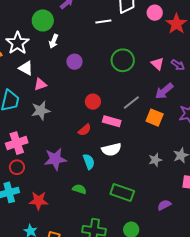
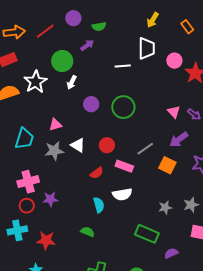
green circle: (123, 60) -> (123, 107), moved
white triangle: (26, 68) -> (78, 145), moved
purple star: (55, 159) -> (50, 199), moved, size x0.7
green rectangle: (122, 192) -> (147, 234), moved

